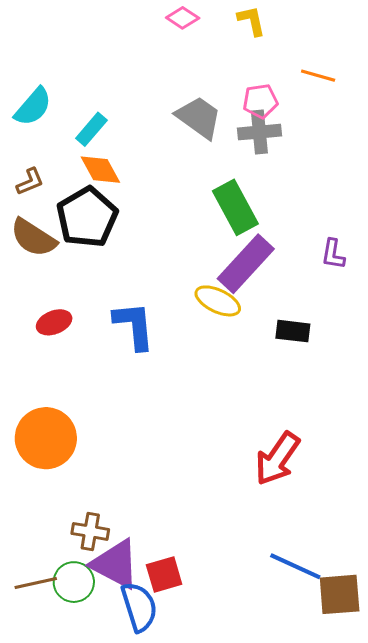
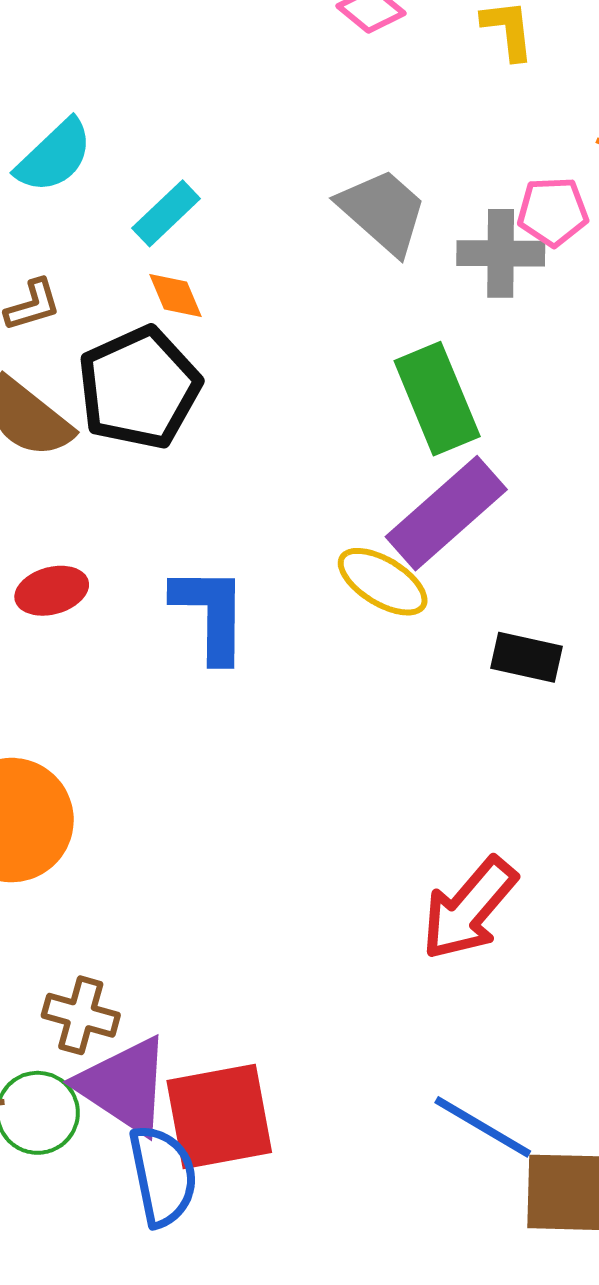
pink pentagon: (260, 101) -> (553, 212), moved
orange diamond: (100, 170) -> (176, 295), size x0.7
red square: (164, 575) -> (219, 1116), size x1.5

